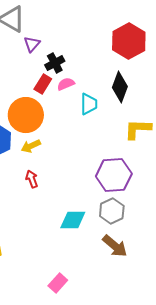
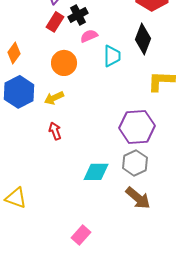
red rectangle: (43, 84) -> (55, 22), moved
orange circle: (26, 115) -> (64, 63), moved, size x0.7

